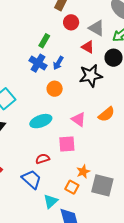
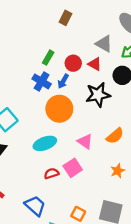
red circle: (71, 22) -> (73, 63), moved
orange circle: (55, 89) -> (59, 109), size x1.6
pink square: (67, 144) -> (73, 168), turned -30
red semicircle: (43, 159) -> (51, 173), moved
orange star: (83, 172) -> (118, 171), moved

